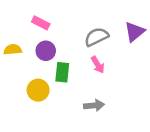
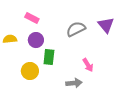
purple triangle: (135, 32) -> (106, 25), turned -30
pink arrow: (98, 65) -> (88, 65), moved

